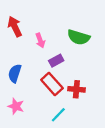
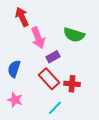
red arrow: (15, 27) -> (22, 17), moved
pink arrow: (40, 40) -> (38, 38), size x1.5

